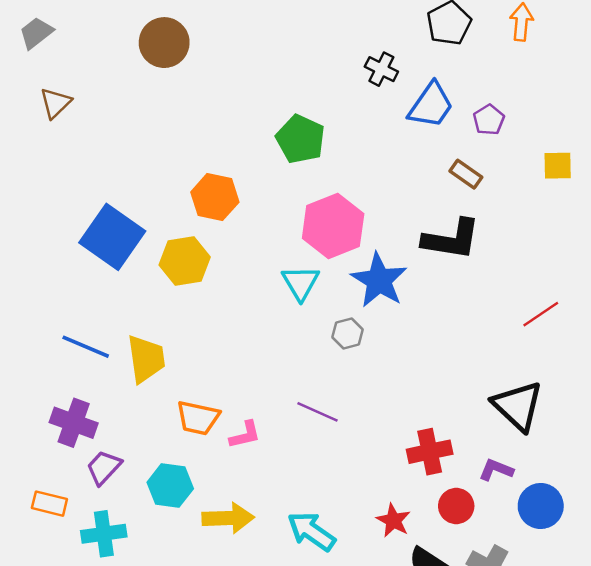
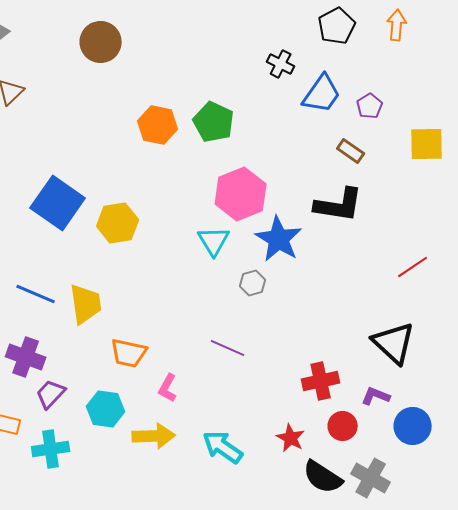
yellow square: (558, 166) -> (427, 144), size x1.4
orange hexagon: (215, 197) -> (158, 125), moved
pink L-shape: (245, 435) -> (168, 388), moved, turned 132

